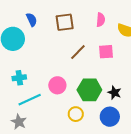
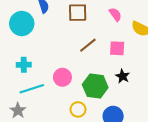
pink semicircle: (101, 20) -> (115, 14), turned -48
black star: (114, 93) -> (123, 76), moved

